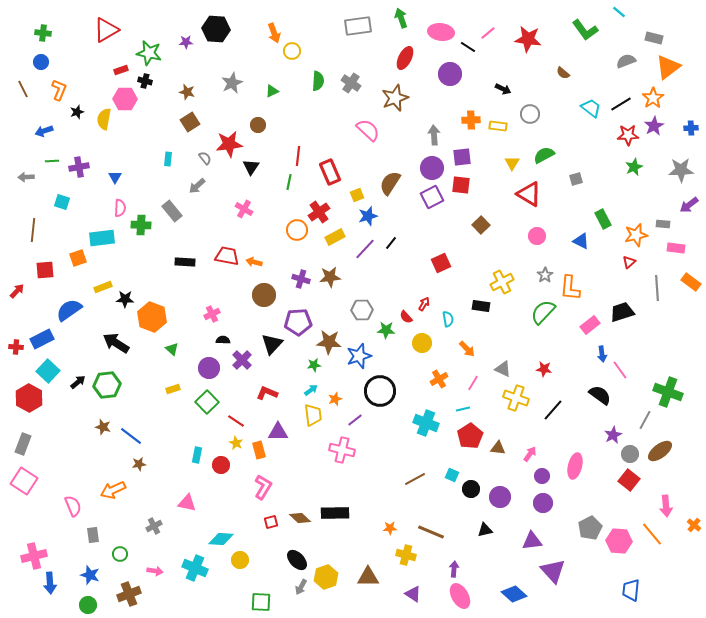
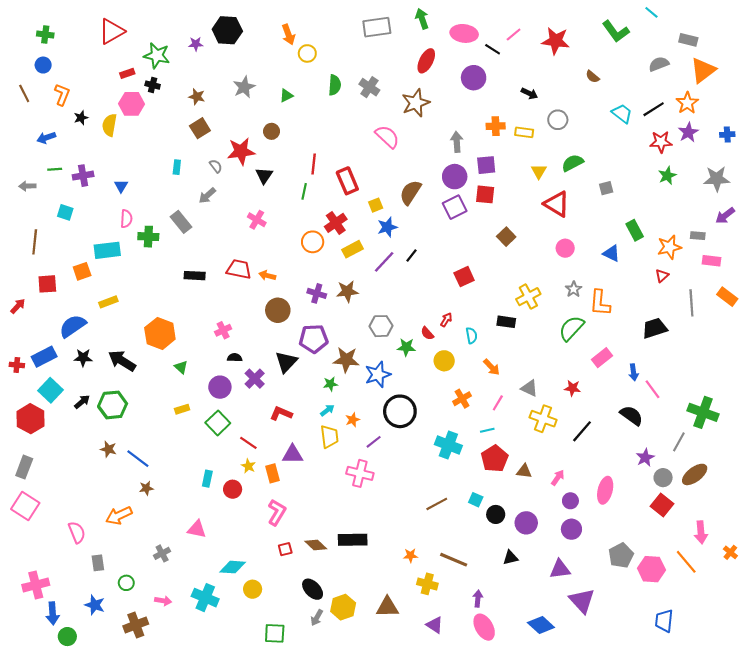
black star: (125, 299) -> (83, 358), moved
pink rectangle: (590, 325) -> (602, 358), moved
green circle: (88, 605) -> (67, 637), moved

